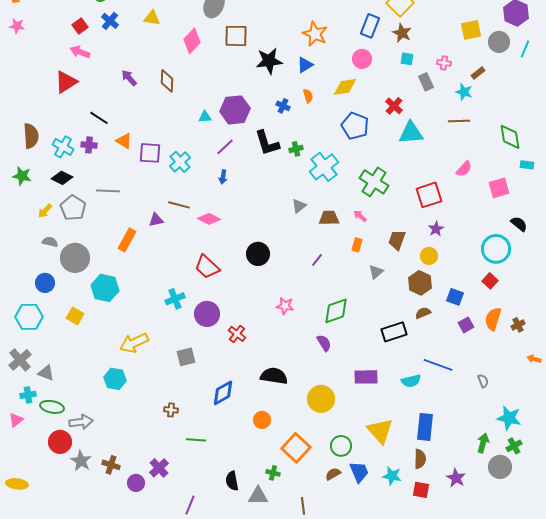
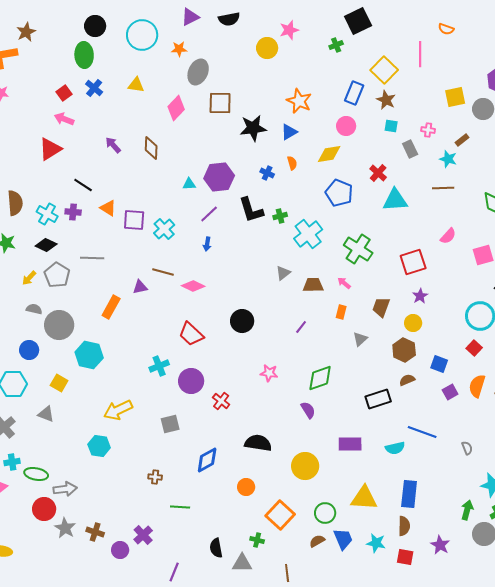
gray triangle: (46, 373) -> (46, 414), moved
yellow triangle: (380, 431) -> (364, 498), turned -44

